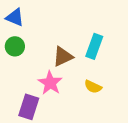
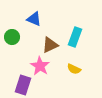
blue triangle: (15, 17) -> (34, 19), moved

